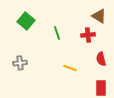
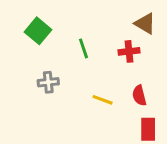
red semicircle: (101, 59) -> (139, 95), moved
gray cross: (20, 63) -> (48, 82), moved

